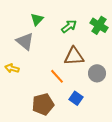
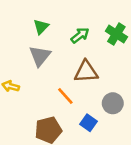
gray triangle: (25, 41) -> (40, 56), moved, turned 30
gray circle: (97, 73) -> (113, 103), moved

